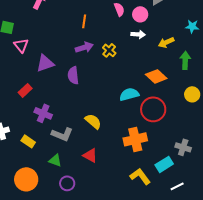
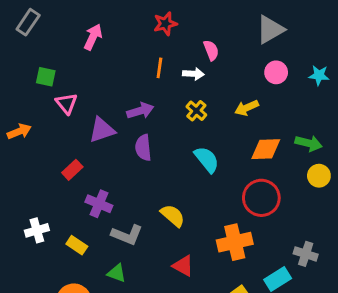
pink circle: (140, 14) -> (276, 72), moved
white arrow: (138, 34) -> (193, 74), moved
yellow arrow: (166, 42) -> (247, 108), moved
purple arrow: (84, 47) -> (140, 111), moved
green arrow: (185, 60) -> (309, 143), moved, turned 102
orange diamond: (156, 76) -> (266, 149), turned -45
cyan semicircle: (129, 94) -> (207, 159), moved, turned 66
red triangle: (90, 155) -> (183, 266), moved

